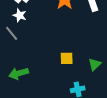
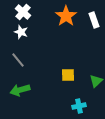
gray line: (12, 33) -> (18, 60), moved

